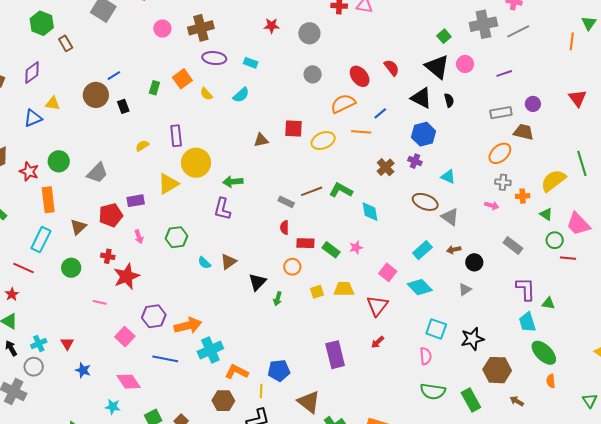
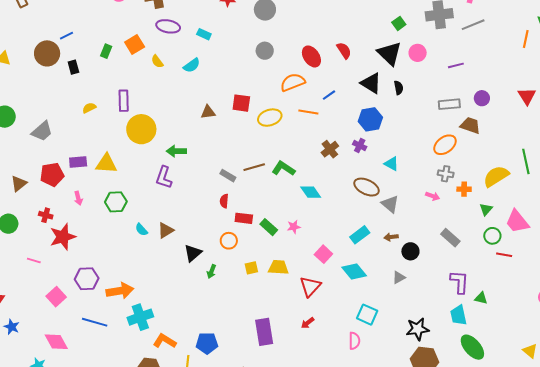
yellow triangle: (168, 184) -> (106, 164), moved, turned 30
cyan diamond: (370, 212) -> (311, 192), turned -30
green triangle: (546, 214) -> (486, 209), turned 32
black star: (472, 339) -> (418, 329), moved

